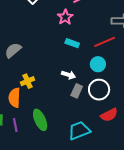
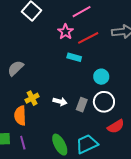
red line: (105, 42) -> (88, 38), moved
white arrow: (69, 75) -> (60, 102), moved
green ellipse: (40, 120) -> (60, 145), moved

